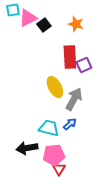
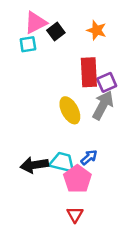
cyan square: (13, 10) -> (28, 44), moved
gray arrow: (74, 99) -> (103, 105), moved
black arrow: (27, 148) -> (34, 165), moved
pink pentagon: (54, 155) -> (77, 179), moved, turned -30

